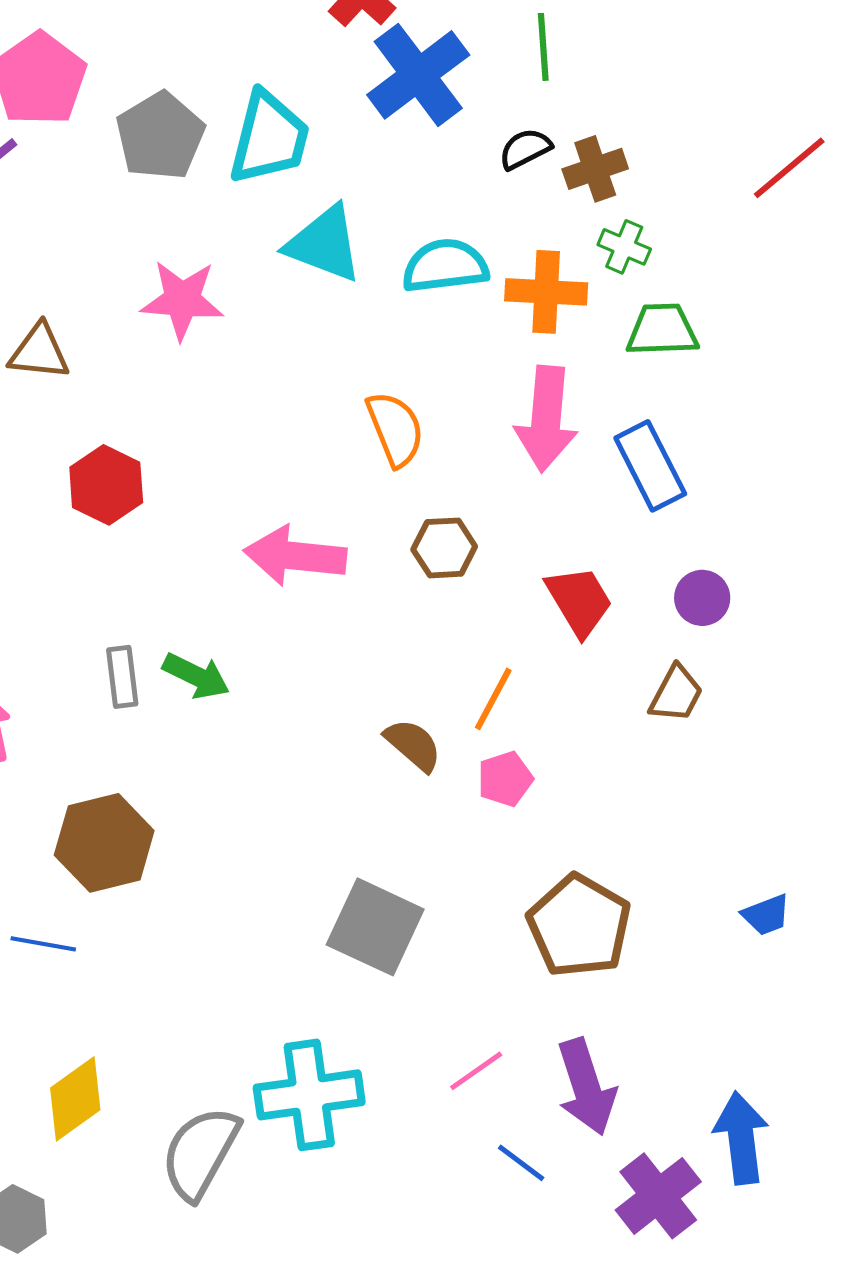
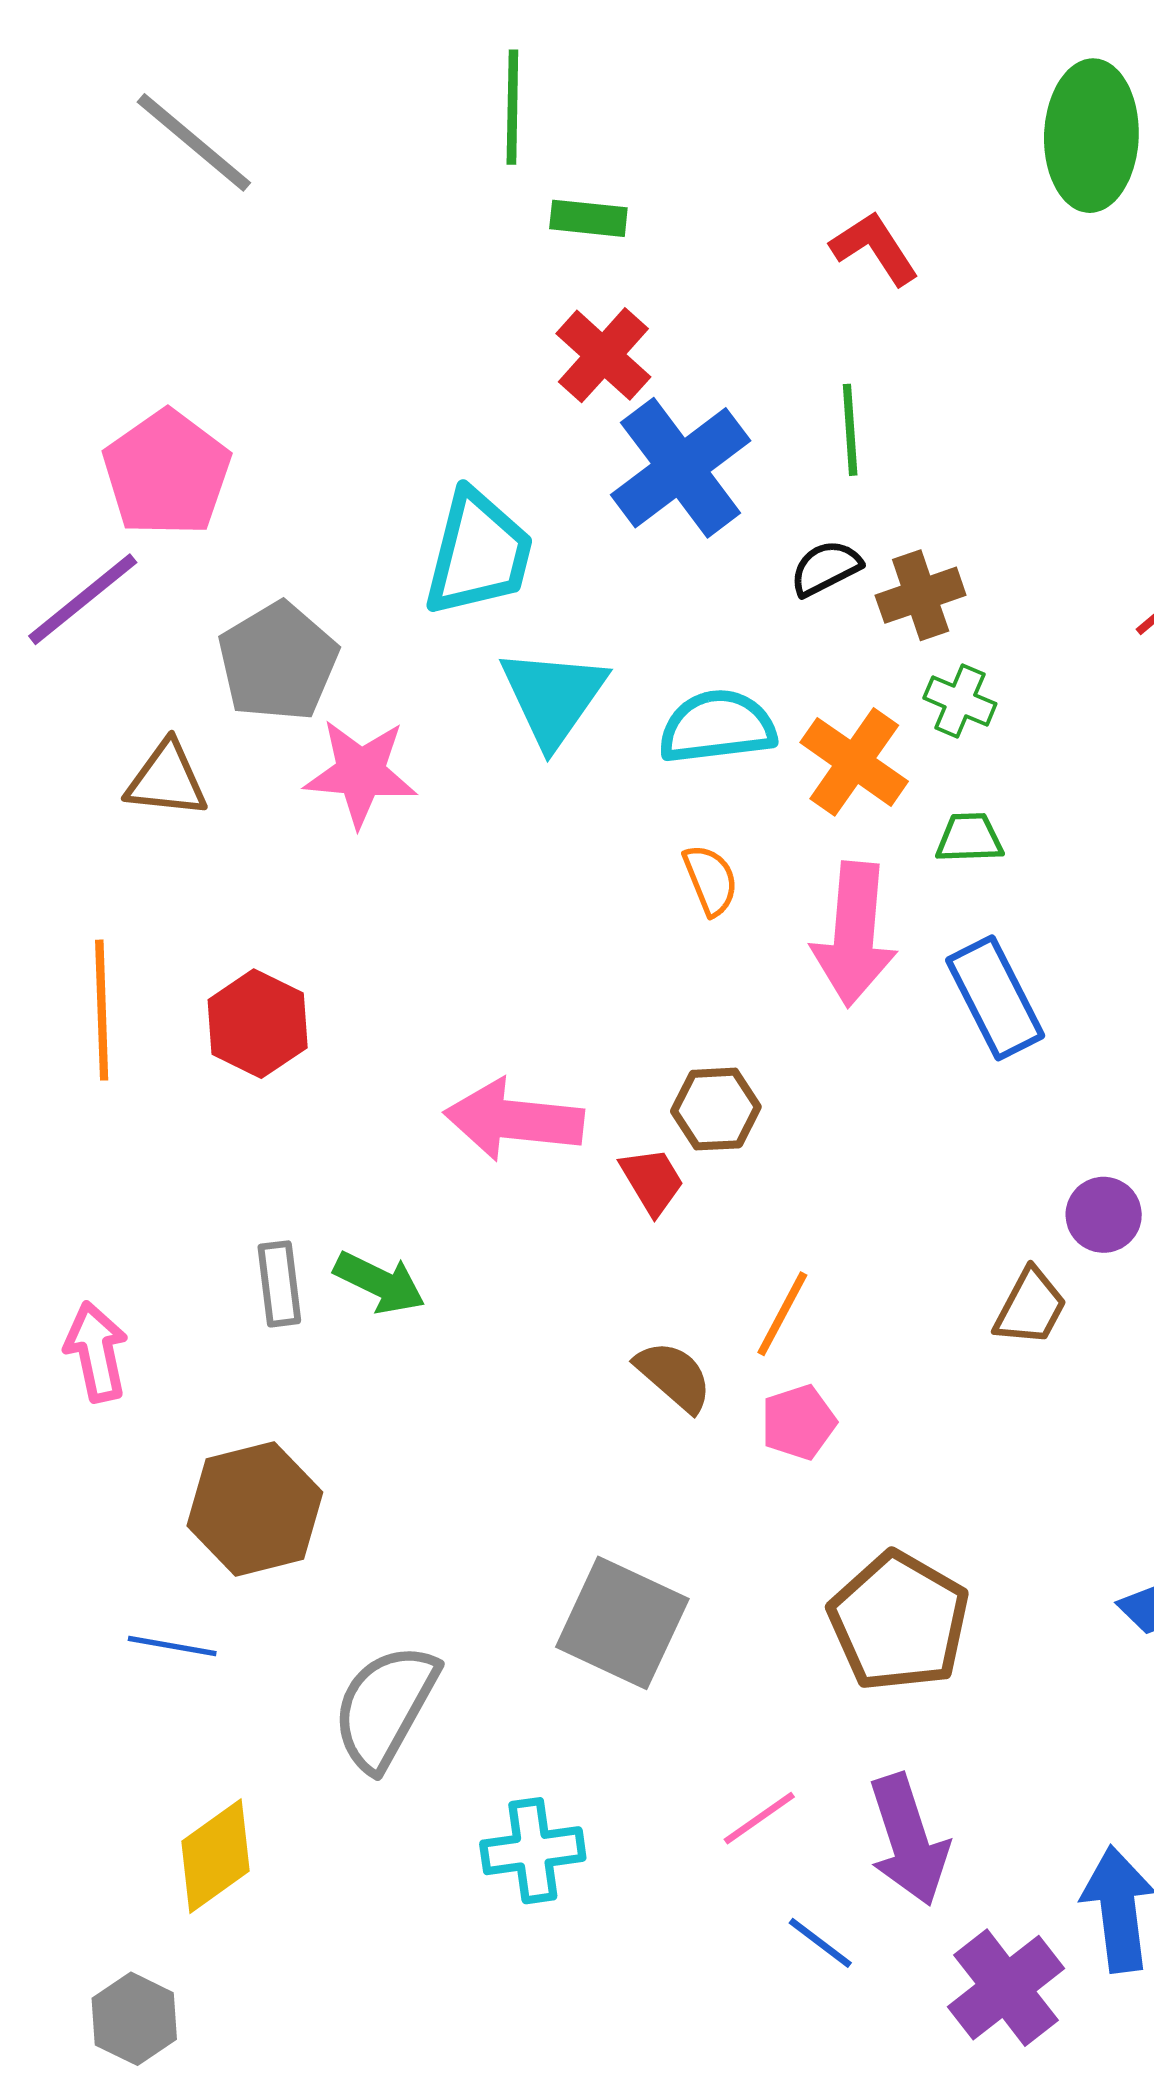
gray pentagon: (160, 136) -> (278, 662), moved
cyan triangle: (324, 244) -> (553, 697), turned 44
orange cross: (546, 292) -> (854, 762), turned 32
green trapezoid: (662, 330) -> (969, 838), moved, size x0.7
brown triangle: (39, 352) -> (167, 780), moved
orange semicircle: (395, 429) -> (710, 880), moved, size x0.7
purple circle: (702, 598) -> (1104, 1215), moved
red trapezoid: (579, 601) -> (652, 1181), moved, size x0.7
cyan cross: (309, 1095) -> (533, 1851), size x0.7
gray semicircle: (200, 1153) -> (385, 1707), moved

